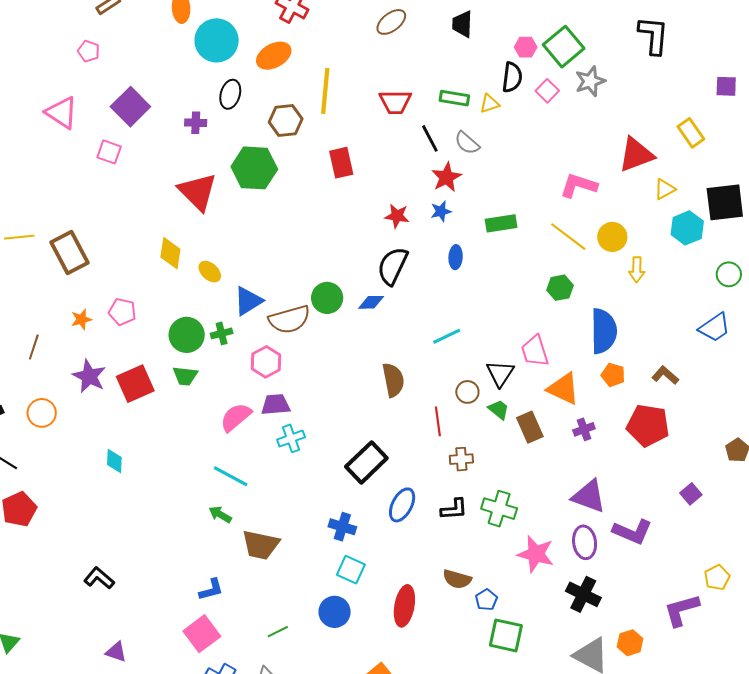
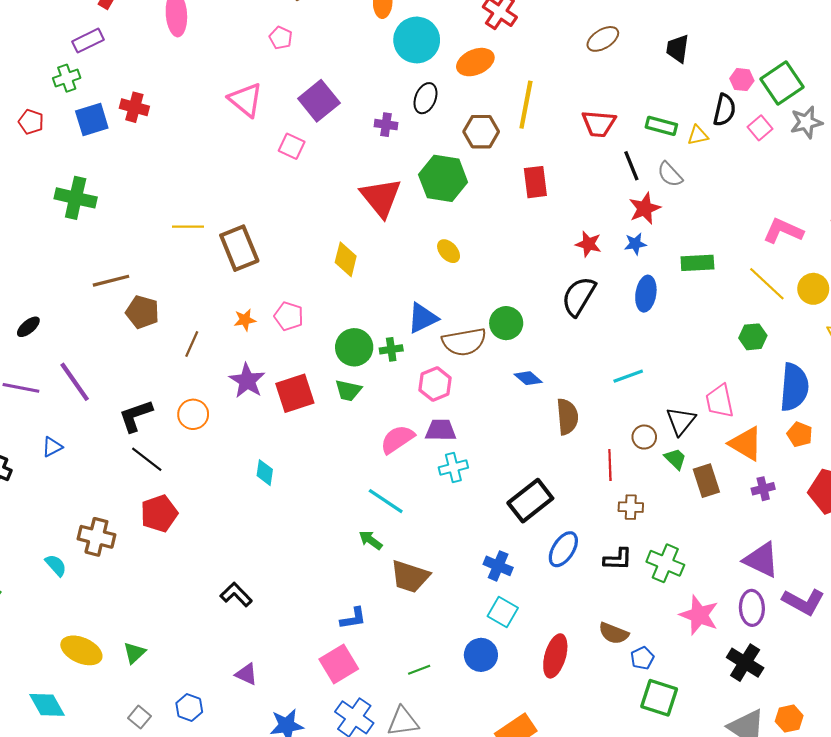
blue ellipse: (456, 257) -> (646, 294), size x1.4
yellow ellipse: (210, 272) -> (449, 251), moved
blue diamond: (371, 302) -> (528, 378), moved, turned 36

